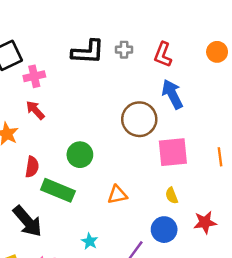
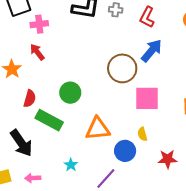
blue arrow: (172, 94) -> (152, 51), turned 60
orange triangle: (117, 195) -> (98, 129), size x1.5
blue circle: (164, 230) -> (125, 151), moved

